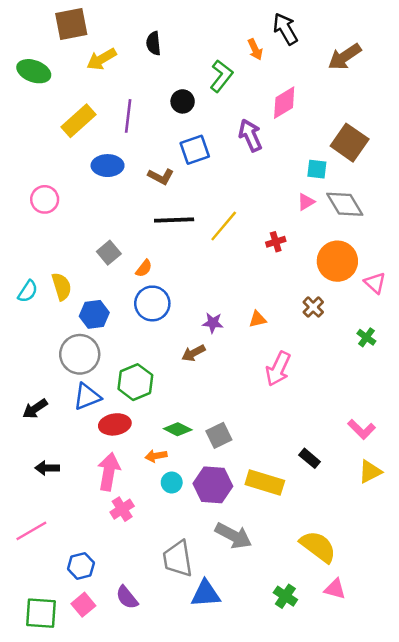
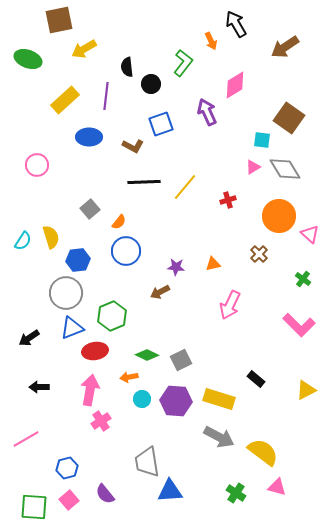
black semicircle: (154, 43) -> (127, 67), moved
pink L-shape: (362, 429) -> (299, 325), moved, size x1.4
gray arrow: (233, 536) -> (219, 437), moved

